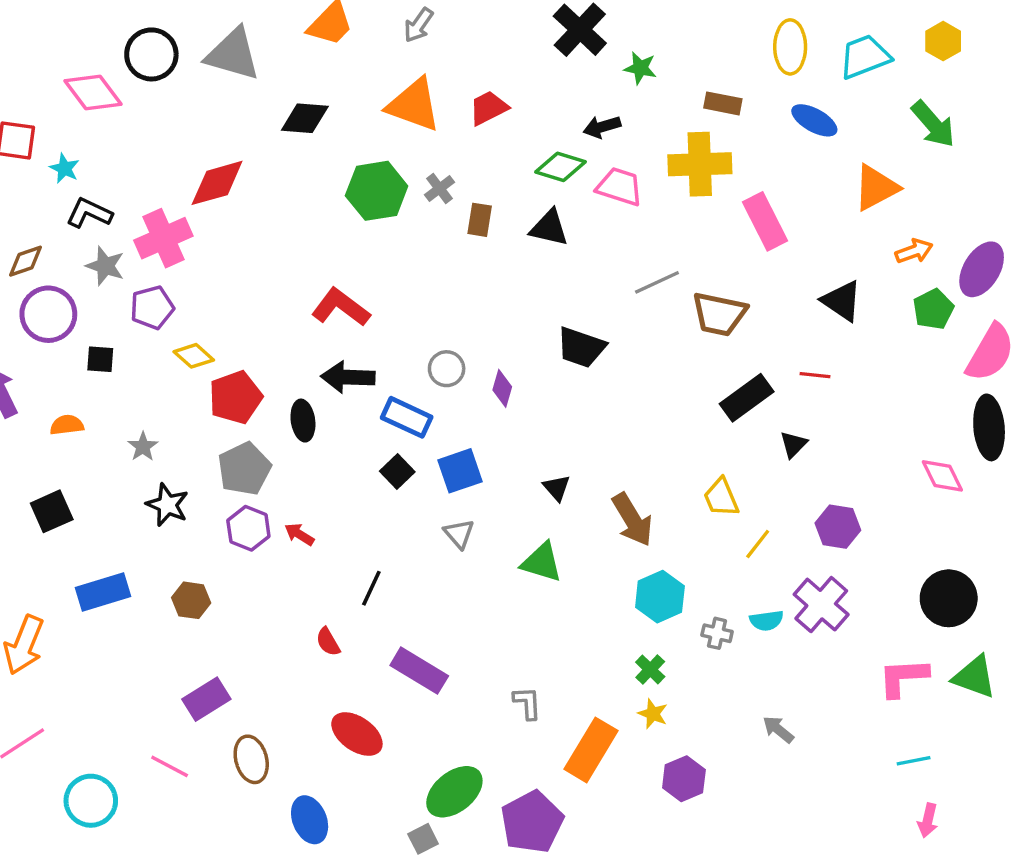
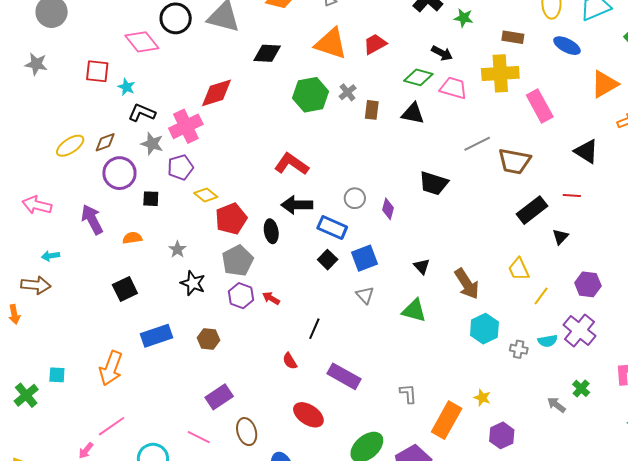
black arrow: (602, 127) -> (442, 53), turned -135
green cross: (650, 669) -> (581, 388), moved

